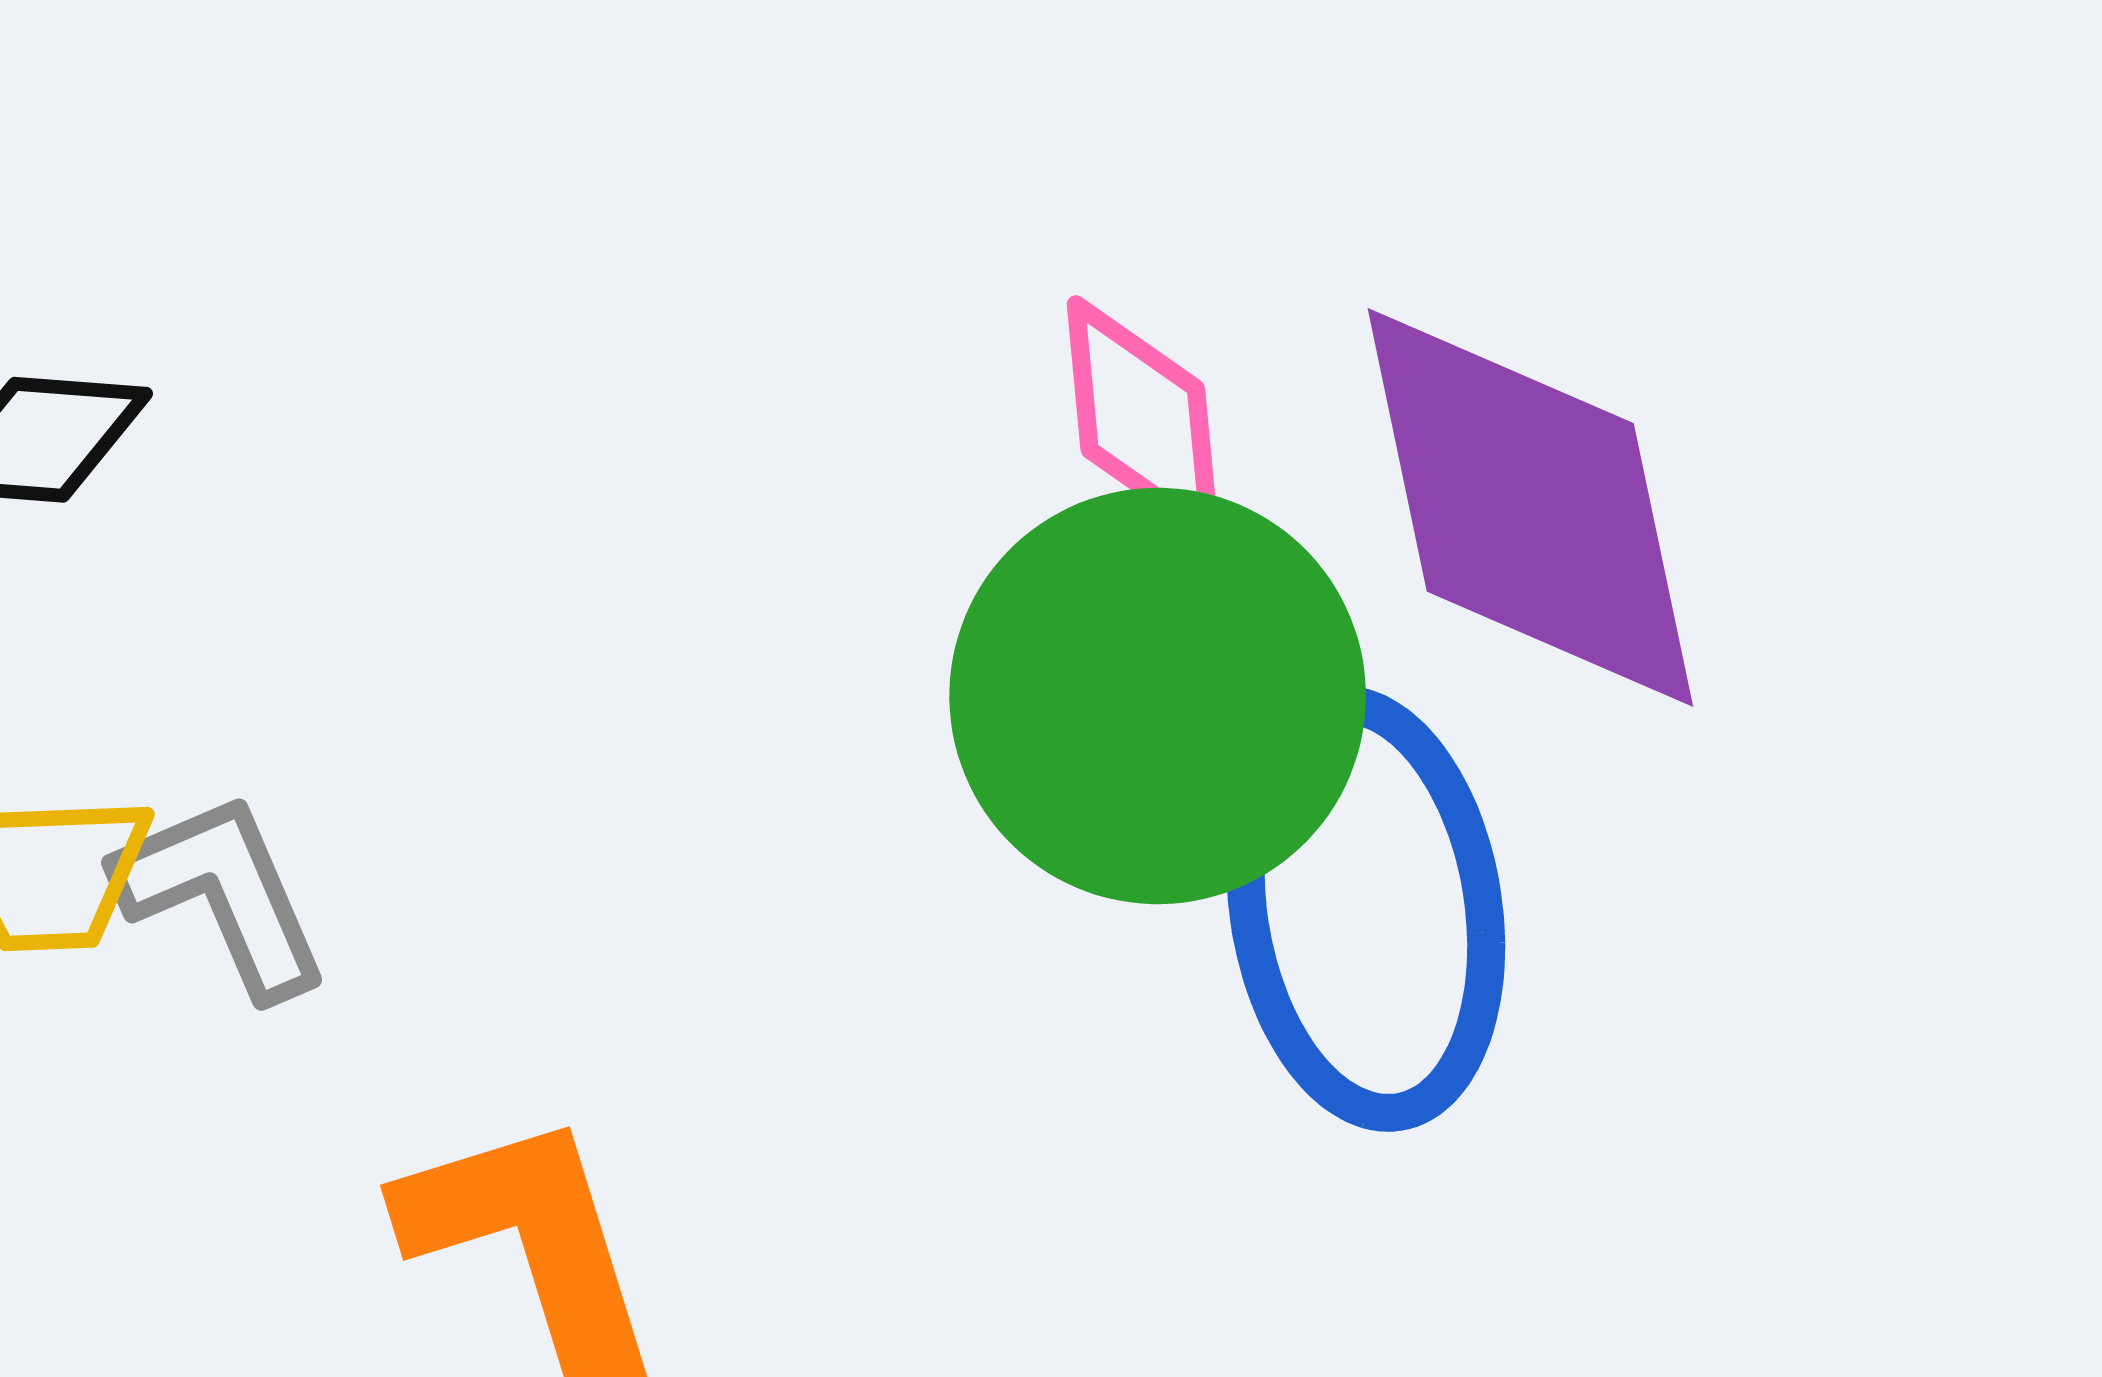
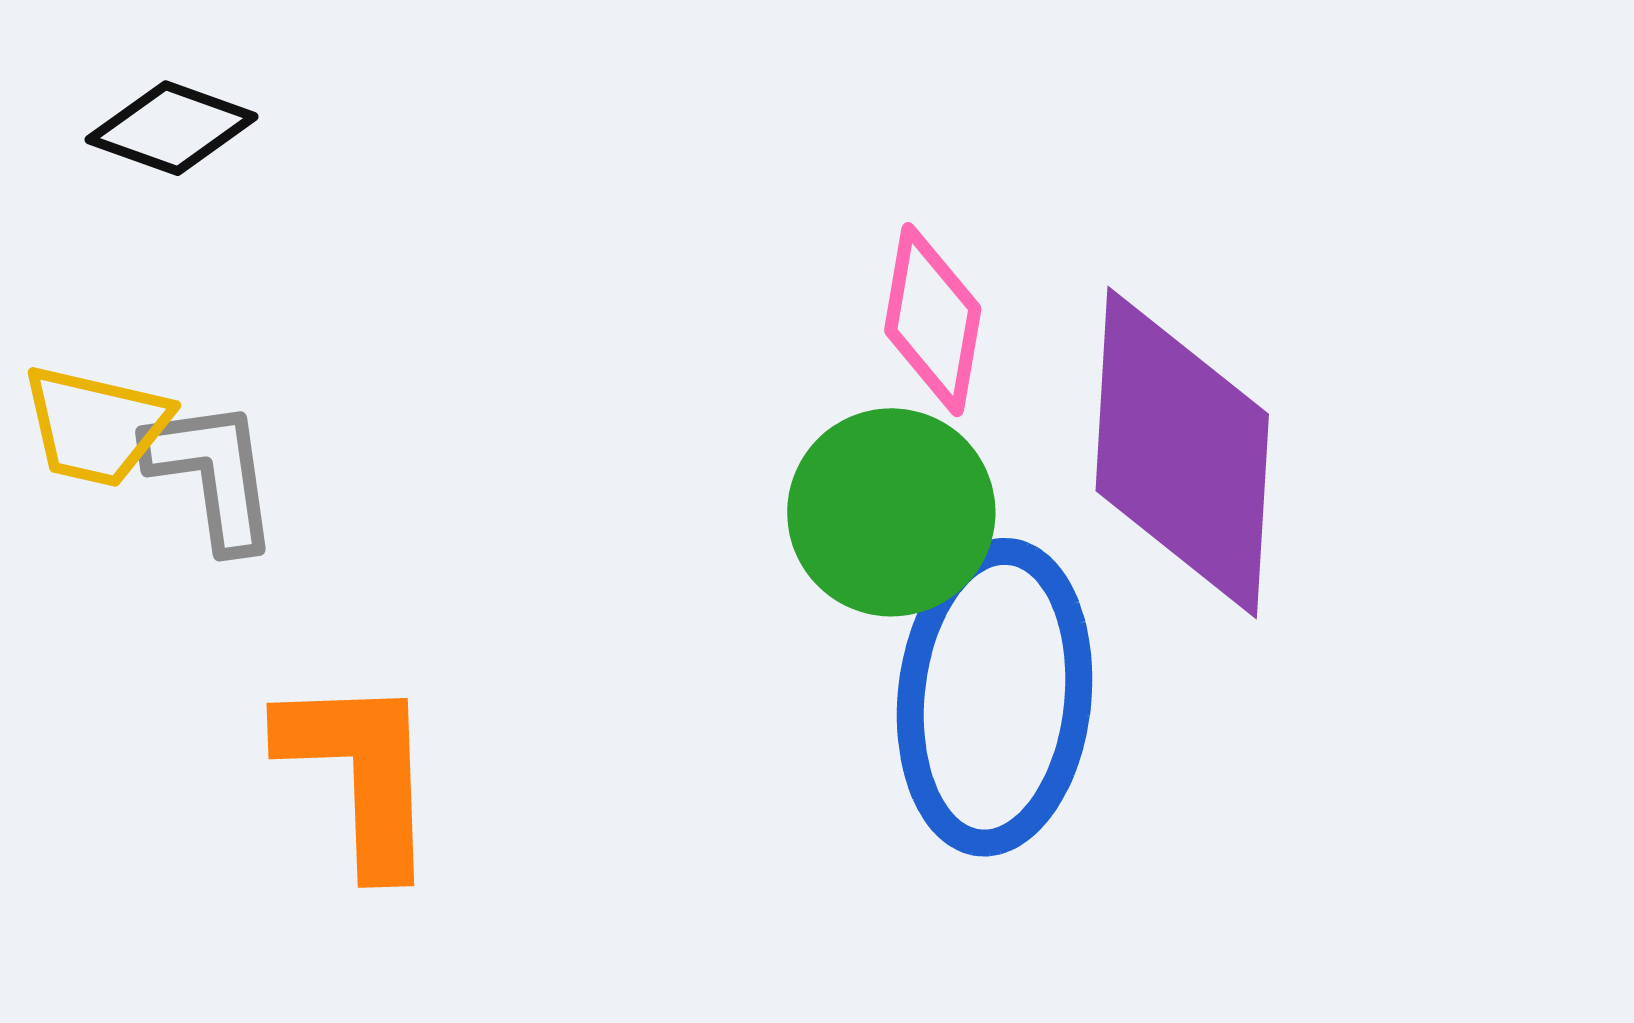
green circle: (1158, 696) -> (891, 512), size x0.7

